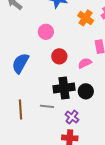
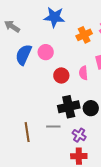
orange cross: (86, 18) -> (84, 35), turned 35
blue semicircle: (20, 63) -> (24, 55), moved
pink semicircle: (85, 63) -> (83, 73), moved, turned -64

